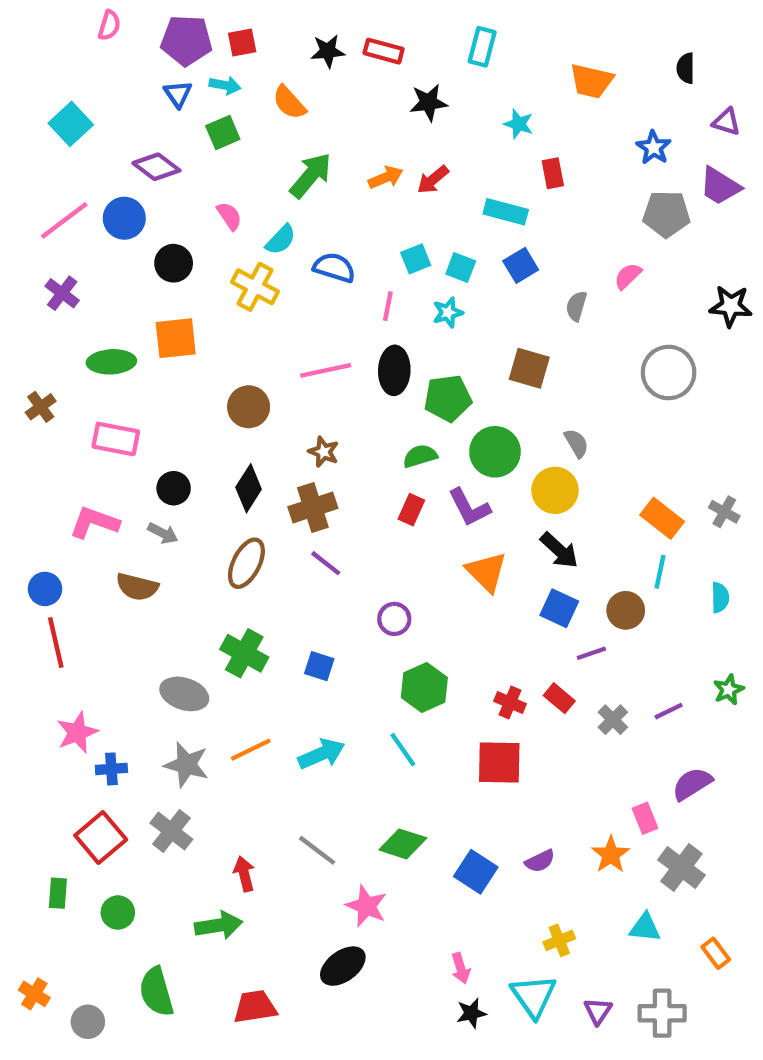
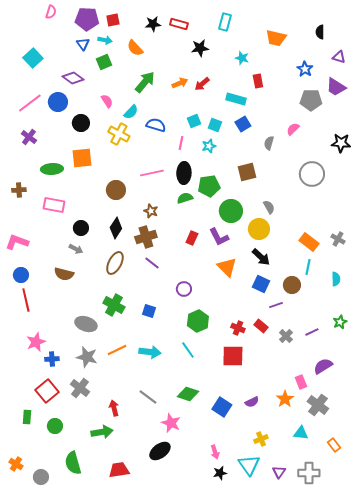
brown square: (529, 368) -> (247, 172), turned -30
brown cross: (41, 407) -> (19, 190), turned 32
green semicircle: (420, 456) -> (185, 198), moved
pink L-shape: (94, 523) -> (17, 242), moved
cyan arrow: (321, 754) -> (150, 352), turned 30

